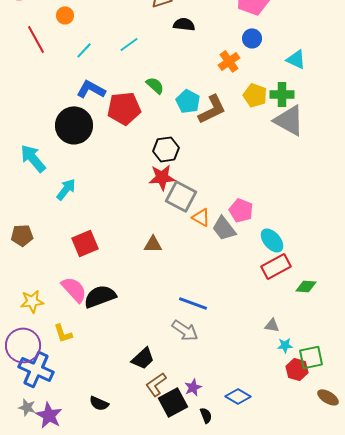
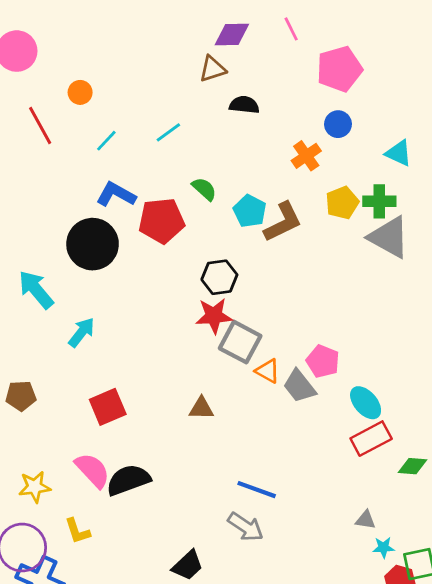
yellow pentagon: (255, 95) -> (342, 203), turned 30

